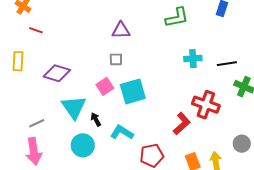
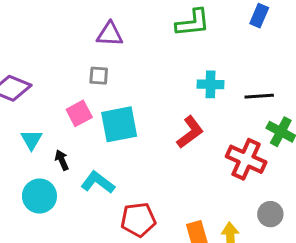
red cross: (206, 105) -> (246, 159), moved
cyan triangle: (74, 107) -> (31, 140), size x0.6
red L-shape: (182, 124) -> (190, 132), moved

